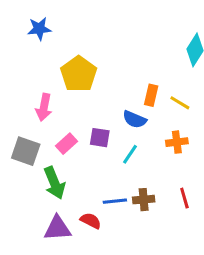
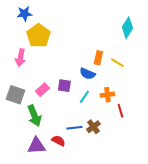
yellow pentagon: (79, 74) -> (38, 36), moved
pink arrow: (44, 107) -> (20, 58), moved
orange cross: (177, 142) -> (107, 95), moved
red line: (184, 198) -> (120, 111), moved
brown cross: (144, 200) -> (93, 127), turned -32

